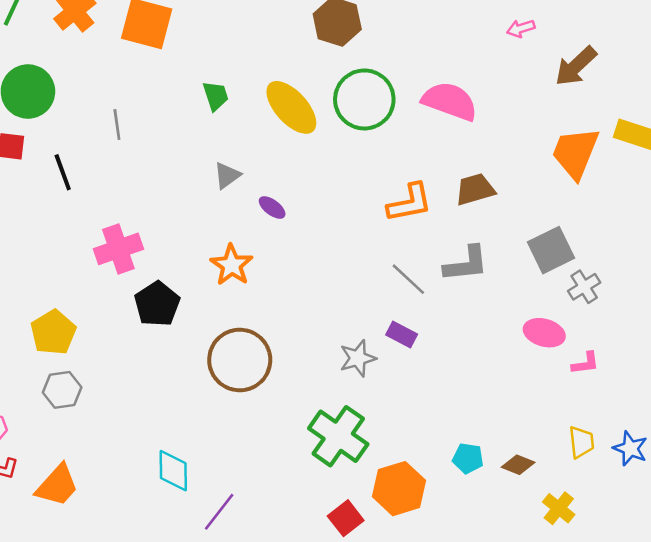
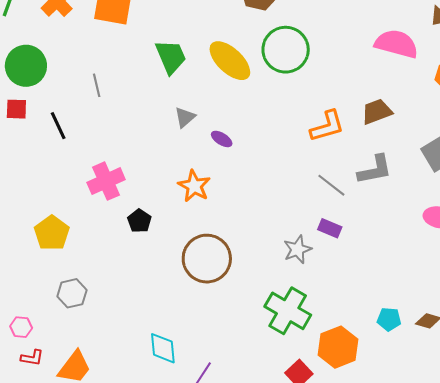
green trapezoid: (216, 96) -> (171, 57), size x1.5
pink semicircle: (450, 101) -> (396, 44), moved
black pentagon: (157, 304) -> (139, 221), size x0.7
yellow pentagon: (53, 332) -> (52, 233), moved

